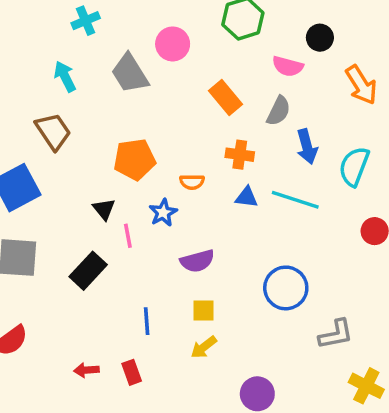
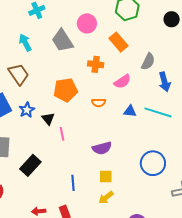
pink semicircle: (288, 66) -> (122, 82), moved, turned -48
orange rectangle: (226, 98) -> (119, 42), moved
orange cross: (240, 155) -> (96, 64), moved
blue star: (163, 213) -> (27, 110), moved
black rectangle: (88, 271) -> (30, 165), moved

